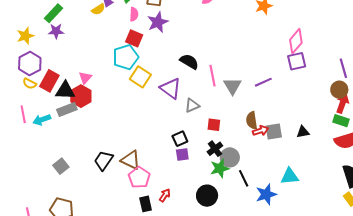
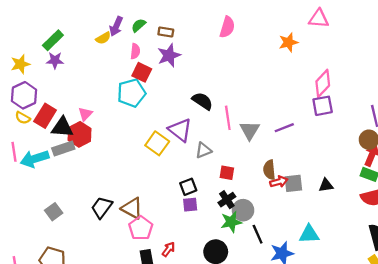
pink semicircle: (134, 14) -> (135, 51), moved
yellow square: (140, 77) -> (157, 143), moved
cyan arrow: (42, 120) -> (35, 159), size x1.4

